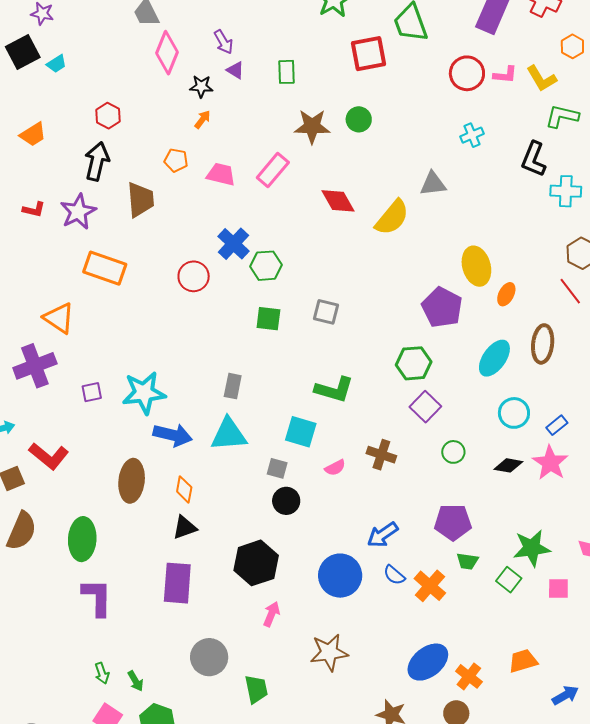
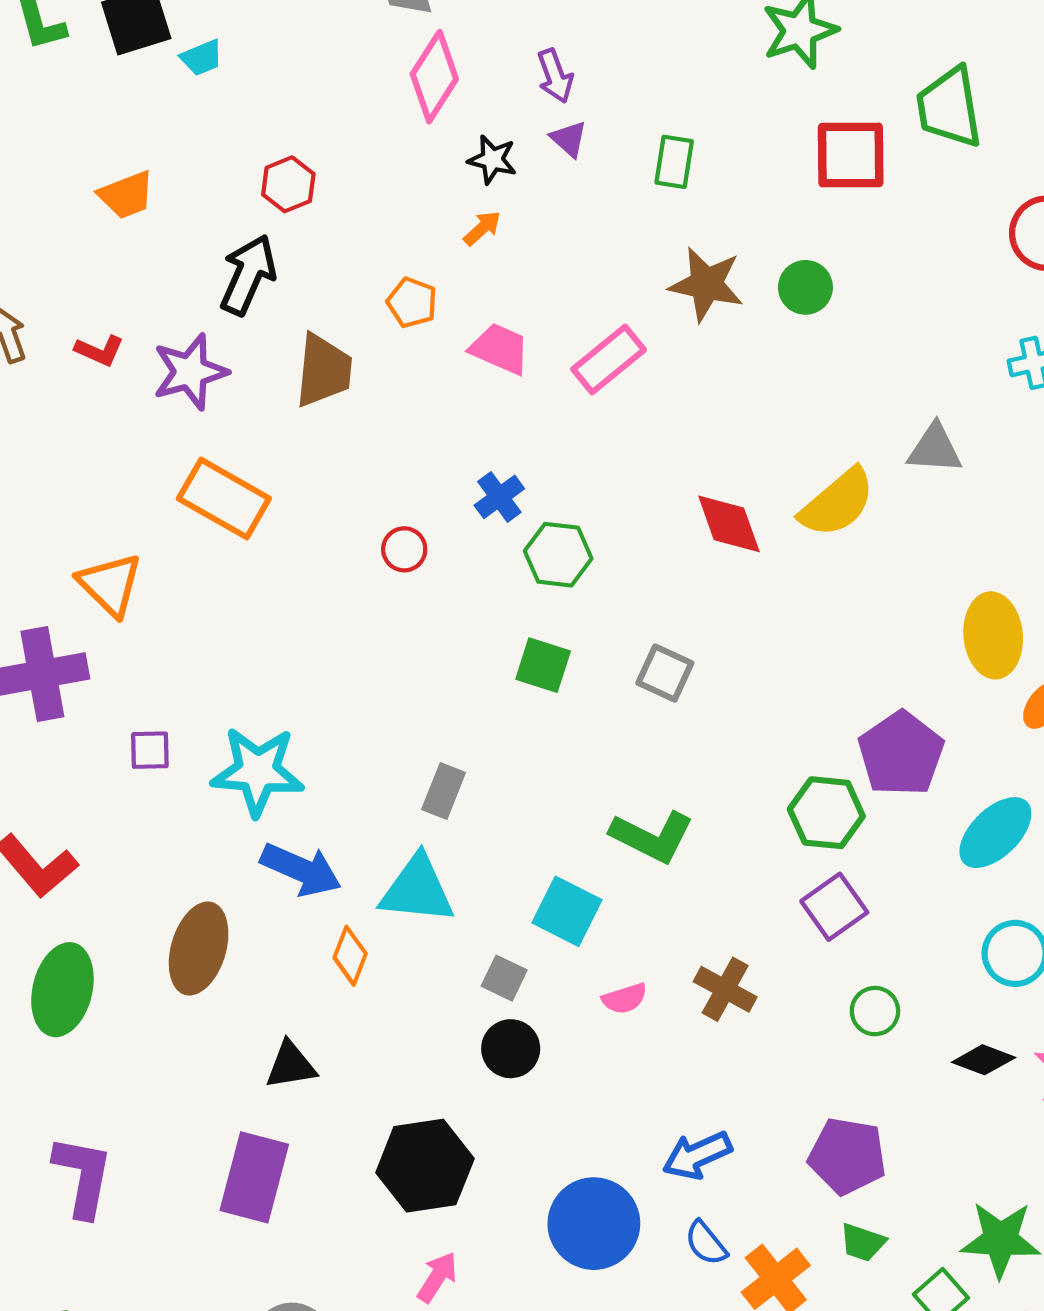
red diamond: (338, 201) -> (729, 524), moved
blue cross: (233, 244) -> (499, 497), size x0.7
red circle: (194, 276) -> (404, 549), size x0.7
purple pentagon: (442, 307) -> (901, 754), moved
orange diamond: (184, 489) -> (350, 956), moved
green ellipse: (82, 539) -> (62, 990), moved

